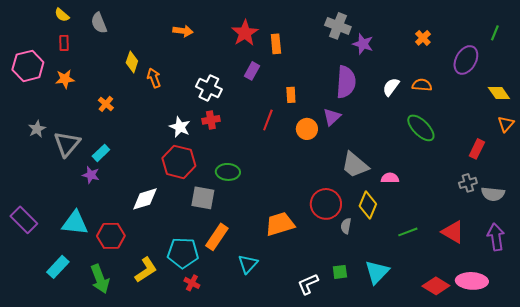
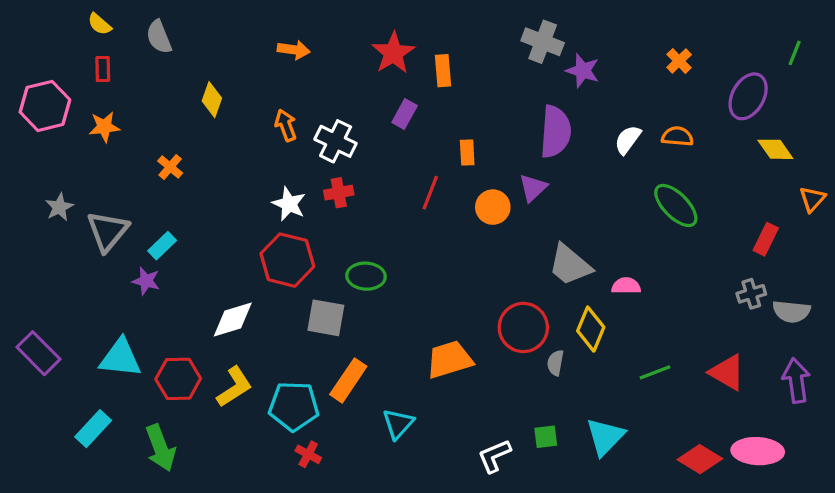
orange arrow: (154, 78) -> (286, 125), moved
yellow diamond: (499, 93) -> (775, 149), moved
yellow L-shape: (146, 270) -> (234, 387), moved

